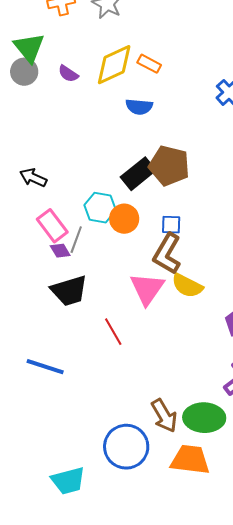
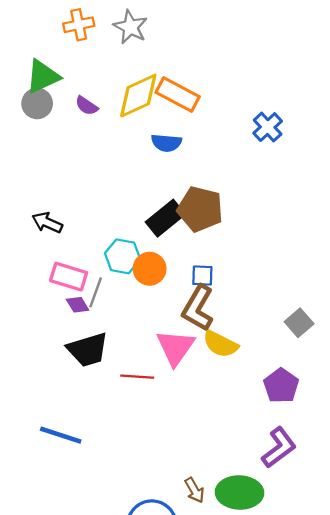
green triangle: (29, 48) -> (43, 76), turned 44
orange rectangle: (149, 64) -> (178, 94), size x1.6
pink rectangle: (52, 226) -> (69, 277), turned -36
red line: (113, 332) -> (137, 377), moved, turned -56
brown arrow: (164, 416) -> (195, 490), size x0.7

